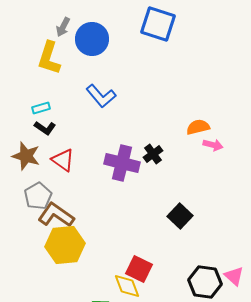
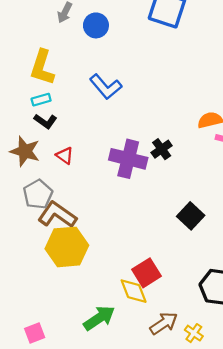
blue circle: (92, 39) -> (96, 25), size x0.7
yellow L-shape: (49, 58) -> (42, 67), moved
red triangle: (63, 160) -> (65, 156), size x0.7
red square: (139, 269) -> (147, 273), turned 32

